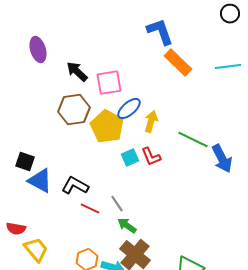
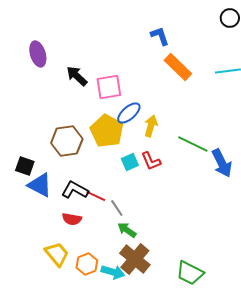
blue L-shape: (160, 32) -> (160, 36), size x0.7
brown hexagon: (74, 110) -> (67, 141), moved
red line: (90, 209) -> (96, 196), moved
red semicircle: (16, 229) -> (72, 219), moved
yellow trapezoid: (36, 250) -> (57, 254), moved

